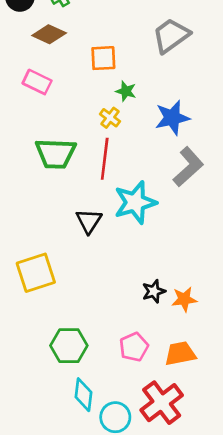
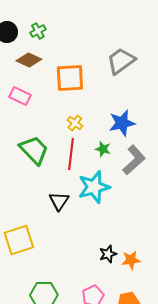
orange square: (103, 58) -> (70, 78), size x1.4
green star: (126, 91) -> (103, 149), moved
green trapezoid: (56, 153) -> (34, 150), turned -136

